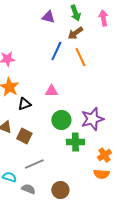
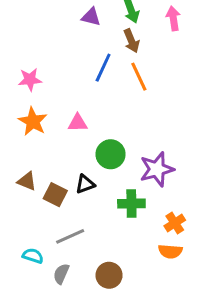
brown arrow: (75, 33) -> (131, 41), turned -77
pink triangle: (51, 91) -> (78, 123), moved
black triangle: (24, 104) -> (85, 184), moved
green circle: (61, 120) -> (111, 154), moved
gray semicircle: (28, 189) -> (61, 274), turned -88

